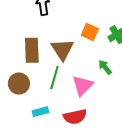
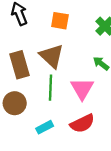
orange square: (90, 32) -> (60, 21), moved

